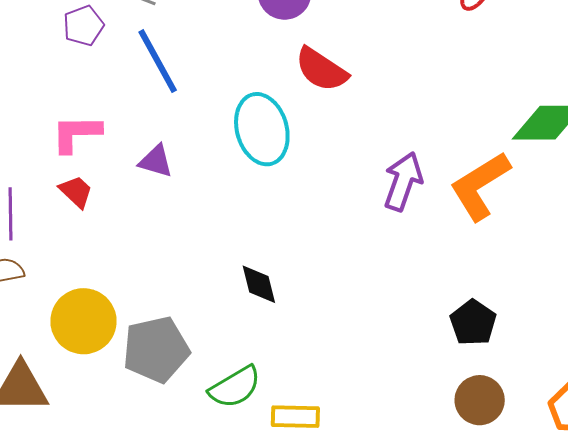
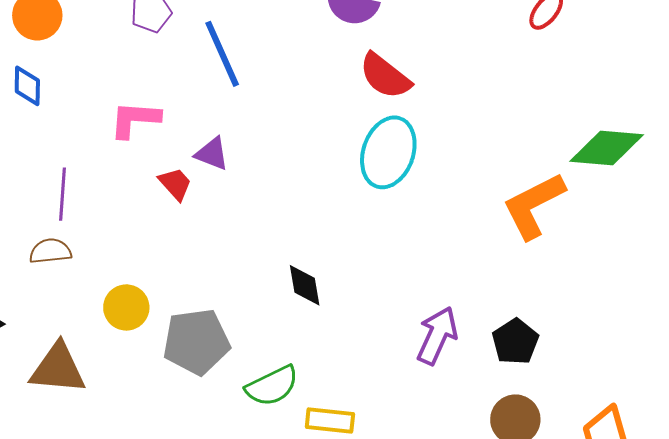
cyan ellipse: (262, 129) -> (388, 152), moved, turned 30
purple arrow: (403, 181) -> (437, 336), moved
red trapezoid: (76, 192) -> (175, 184), moved
yellow circle: (83, 321) -> (126, 307), size x0.7

